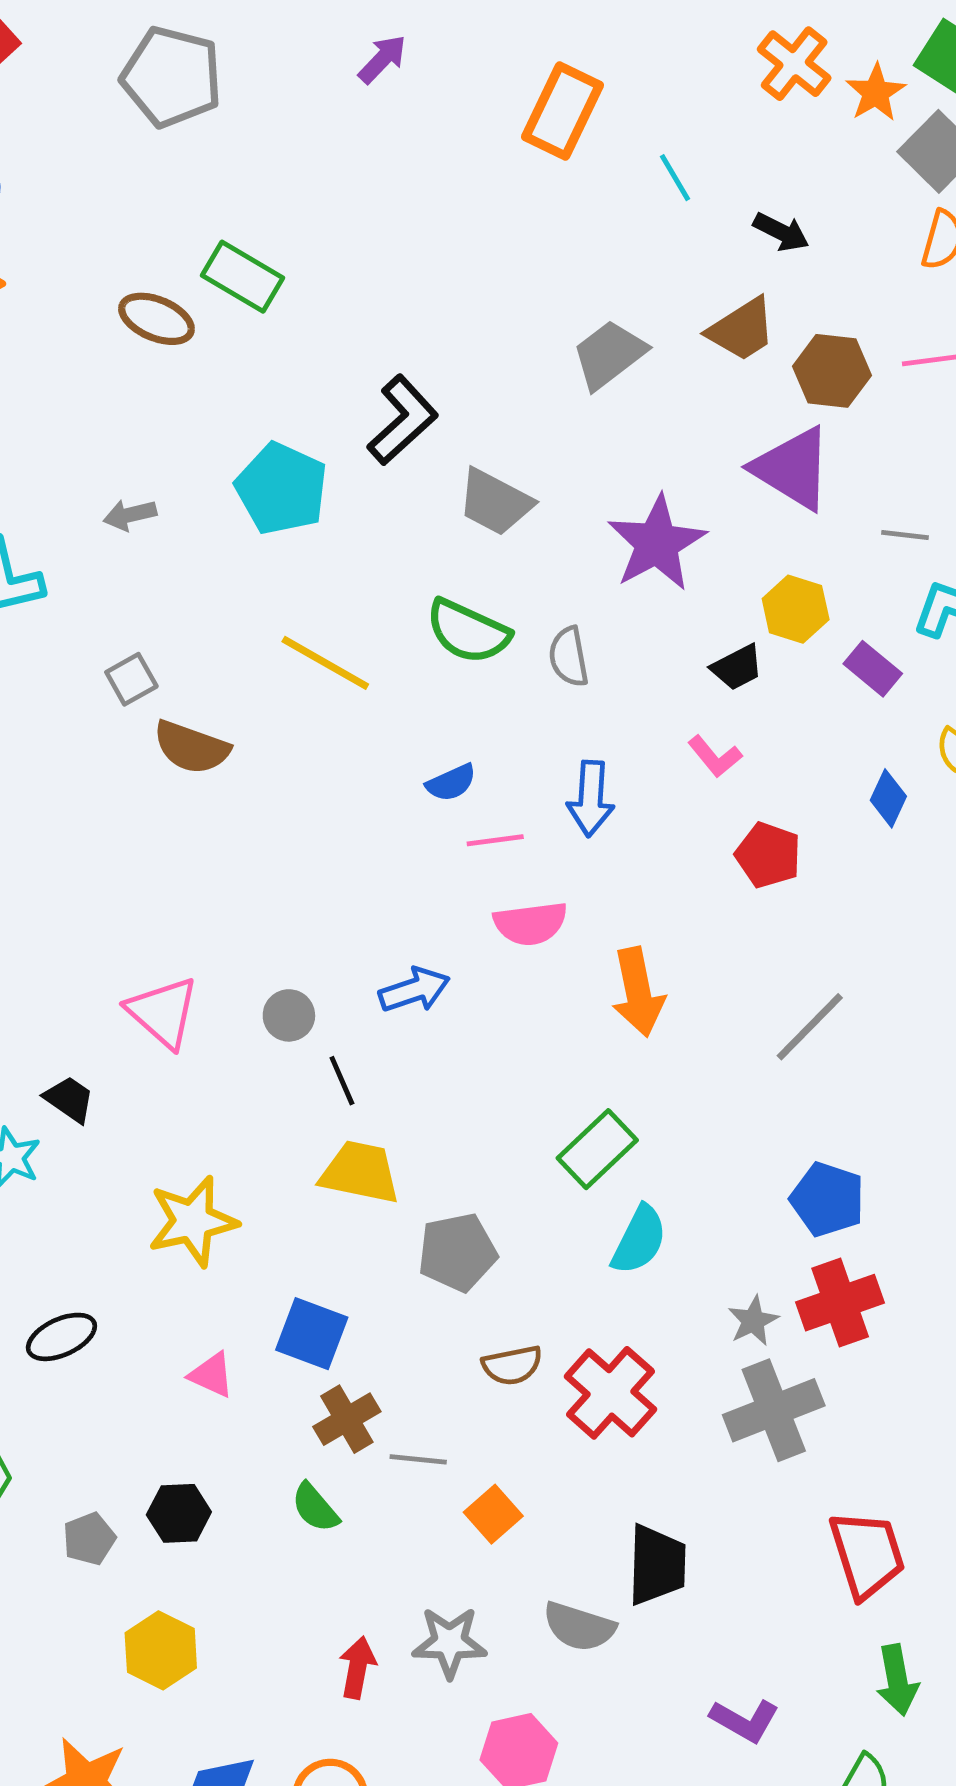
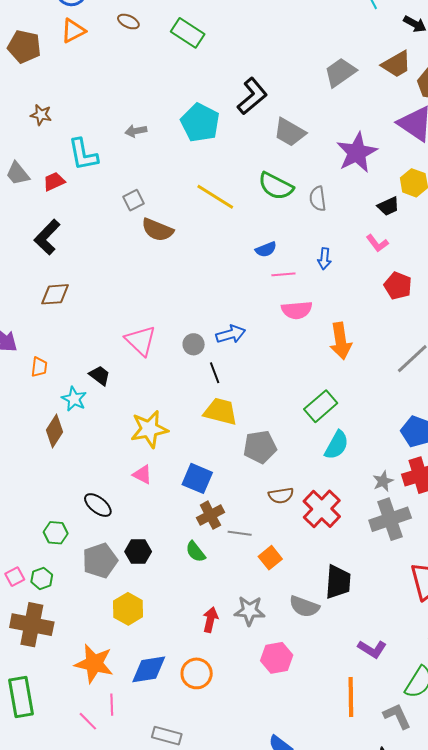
brown ellipse: (156, 319) -> (128, 22), moved, size x0.7
blue arrow: (591, 799) -> (324, 259), size x0.7
blue arrow: (414, 990) -> (231, 334), moved
black ellipse: (61, 1337) -> (98, 505), moved, turned 60
pink triangle: (212, 1375) -> (142, 475), moved
gray pentagon: (89, 1539) -> (100, 561), size x1.6

